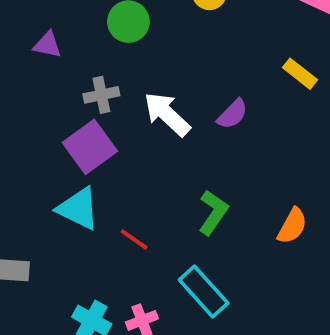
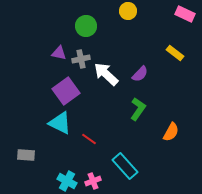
purple triangle: (47, 45) -> (59, 53), moved
gray cross: (101, 95) -> (81, 59), moved
green L-shape: (213, 212) -> (138, 109), moved

